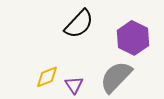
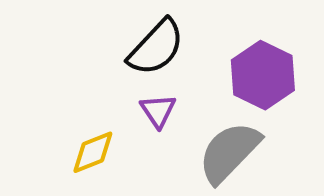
purple triangle: (74, 85) -> (158, 111), moved

